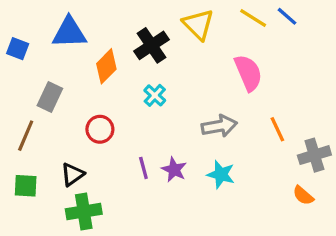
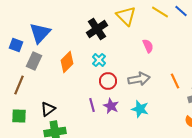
blue triangle: (69, 32) -> (40, 33), moved, turned -45
blue square: (18, 49) -> (16, 45), moved
orange diamond: (106, 66) -> (67, 62), moved
pink semicircle: (248, 73) -> (148, 46), moved, size x0.6
red circle: (100, 129) -> (108, 81), moved

